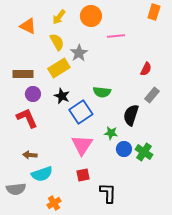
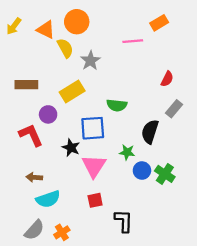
orange rectangle: (154, 12) -> (159, 23), moved, turned 42
orange circle: (91, 16) -> (77, 22), moved
yellow arrow: (59, 17) -> (14, 26), moved
orange triangle: (28, 26) -> (46, 30), moved
yellow rectangle: (59, 68) -> (72, 92), moved
purple circle: (33, 94) -> (48, 114), moved
black star: (62, 96) -> (71, 148), moved
blue square: (81, 112) -> (93, 128), turned 30
gray semicircle: (16, 189) -> (34, 230), moved, turned -42

